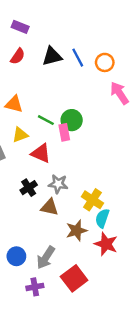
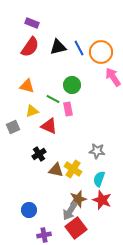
red semicircle: (18, 56) -> (30, 47), size x1.5
orange circle: (105, 62) -> (101, 52), size x1.5
green circle: (72, 120) -> (72, 85), moved
gray star: (58, 184) -> (97, 151), moved
yellow cross: (92, 200) -> (73, 169), moved
brown star: (77, 231) -> (78, 199), moved
gray arrow: (46, 257) -> (70, 211), moved

